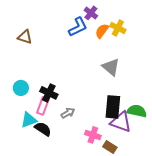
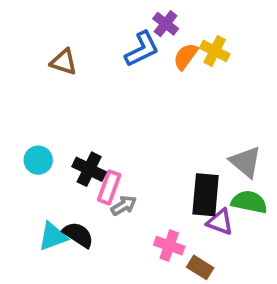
brown triangle: (25, 37) -> (64, 62), moved
gray triangle: (111, 67) -> (246, 162), moved
pink rectangle: (43, 106) -> (109, 187), moved
cyan triangle: (29, 120) -> (53, 237), moved
purple triangle: (121, 122) -> (220, 222), size x0.7

